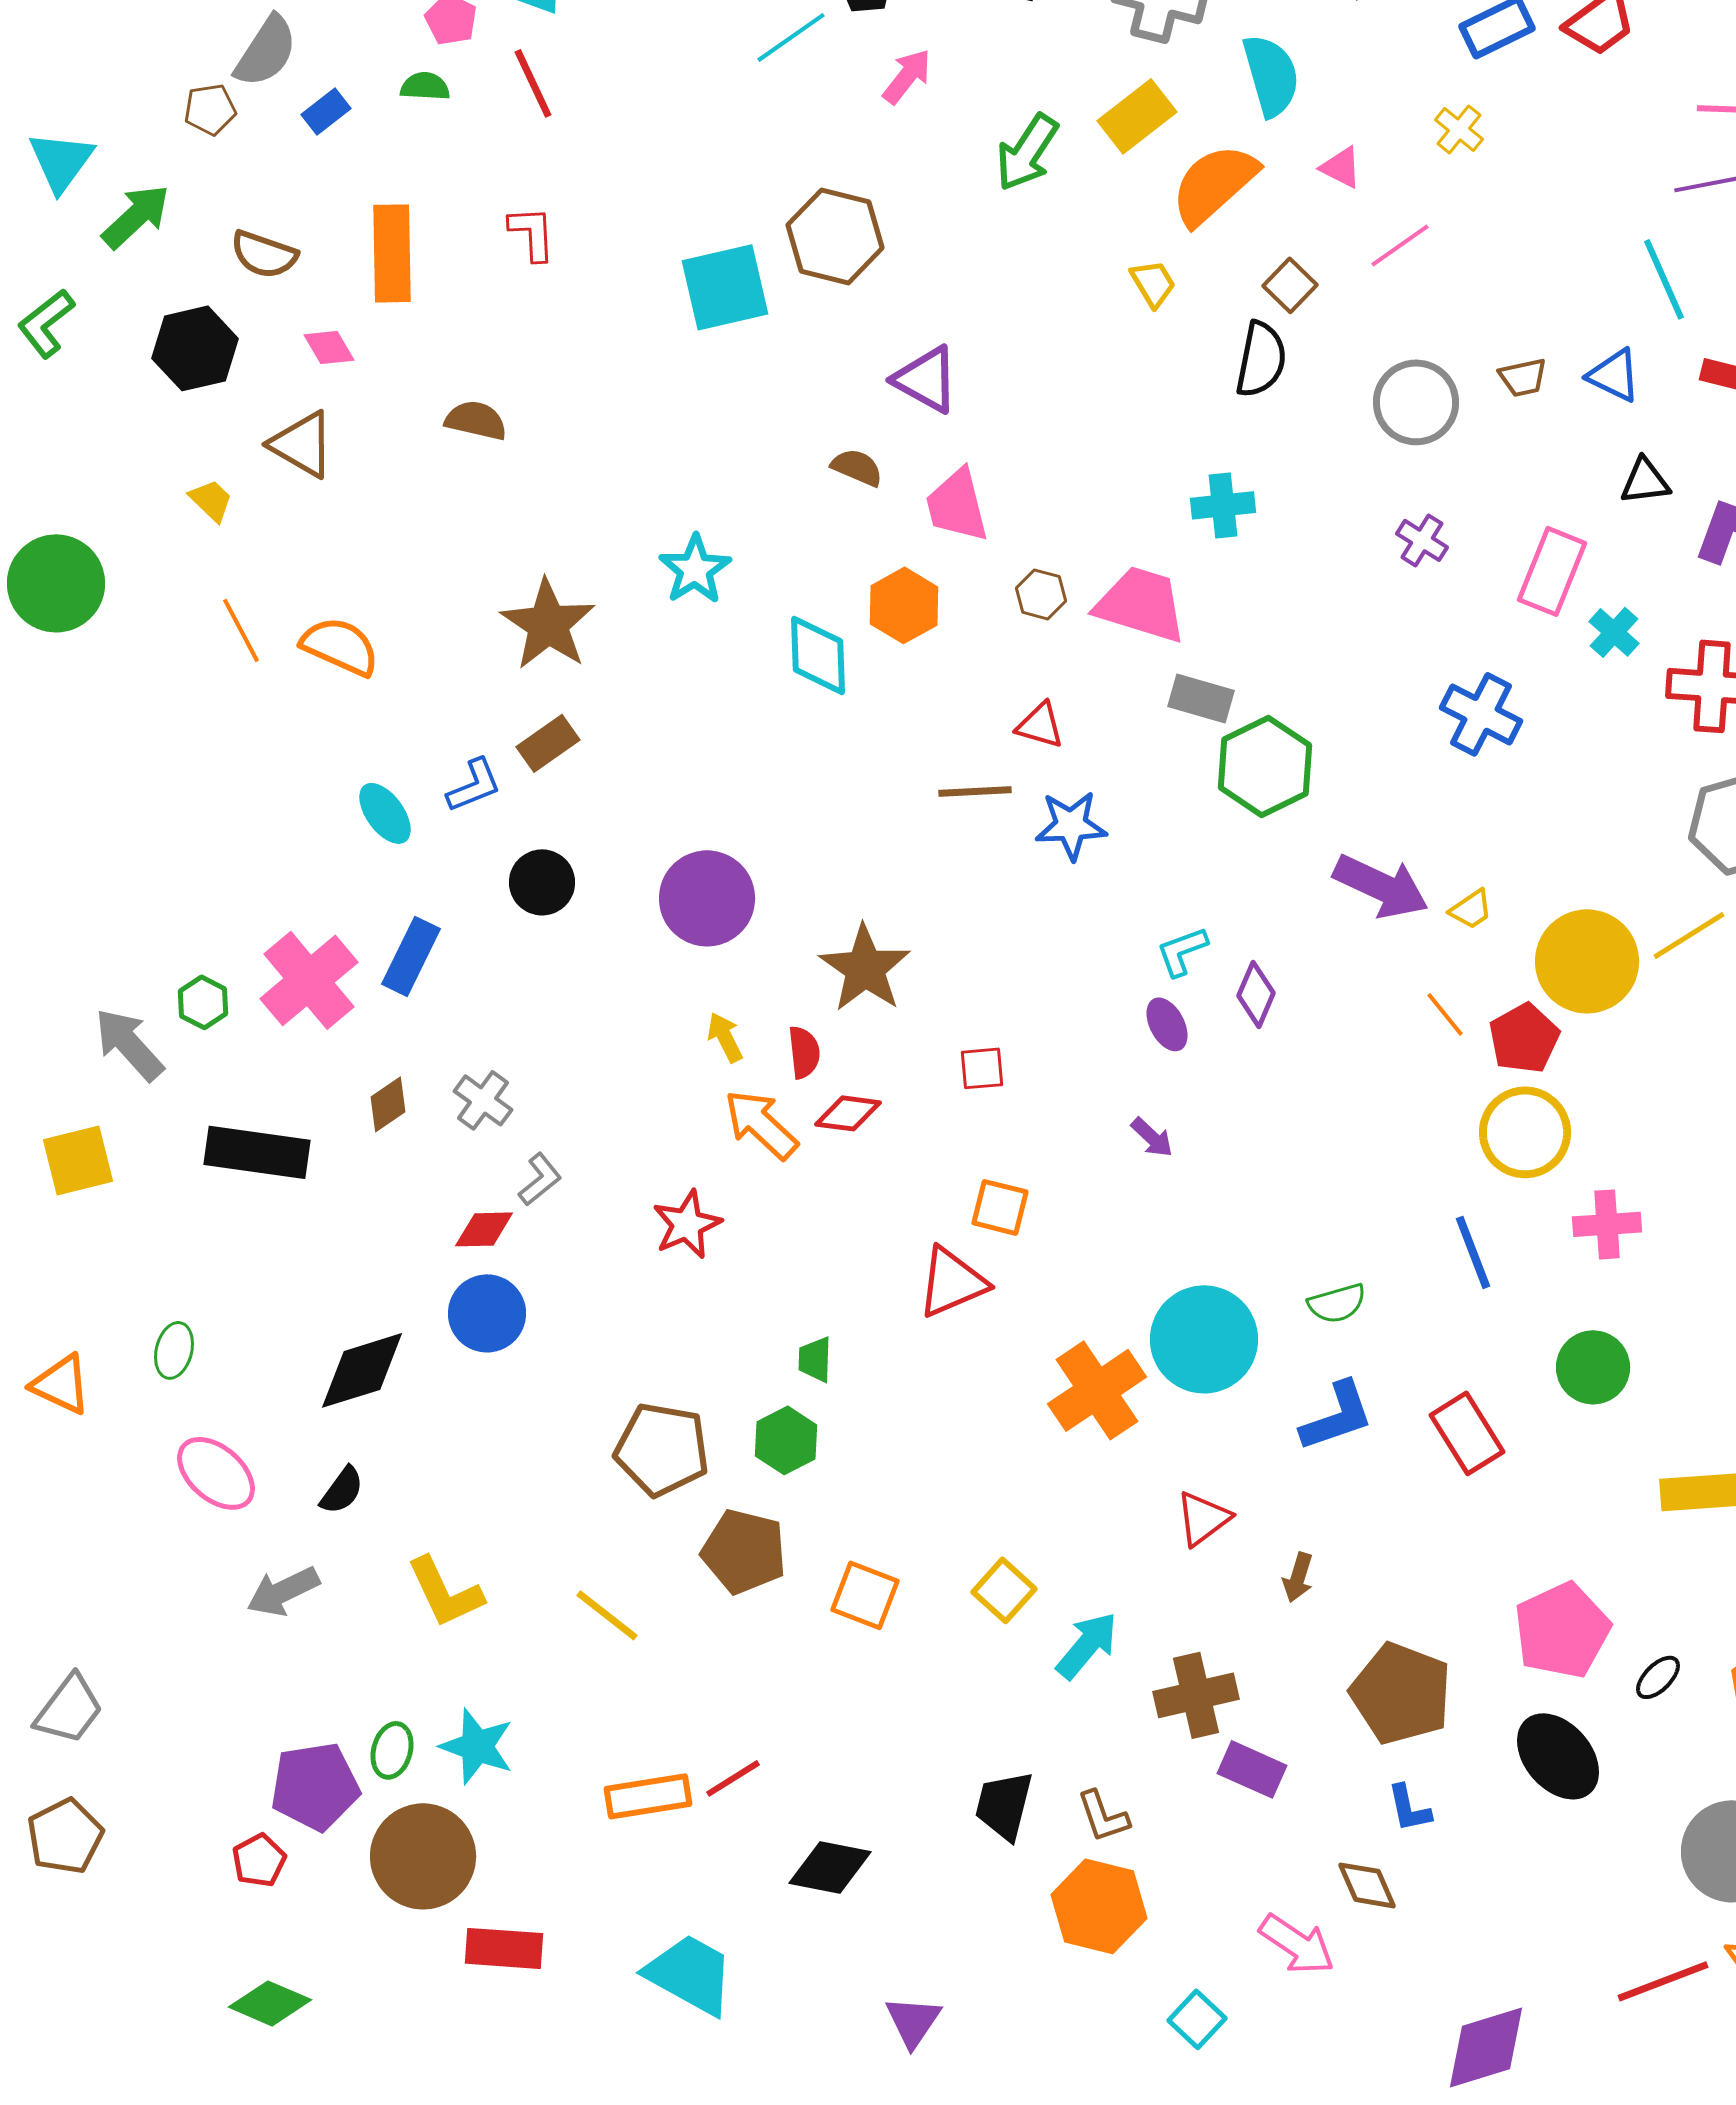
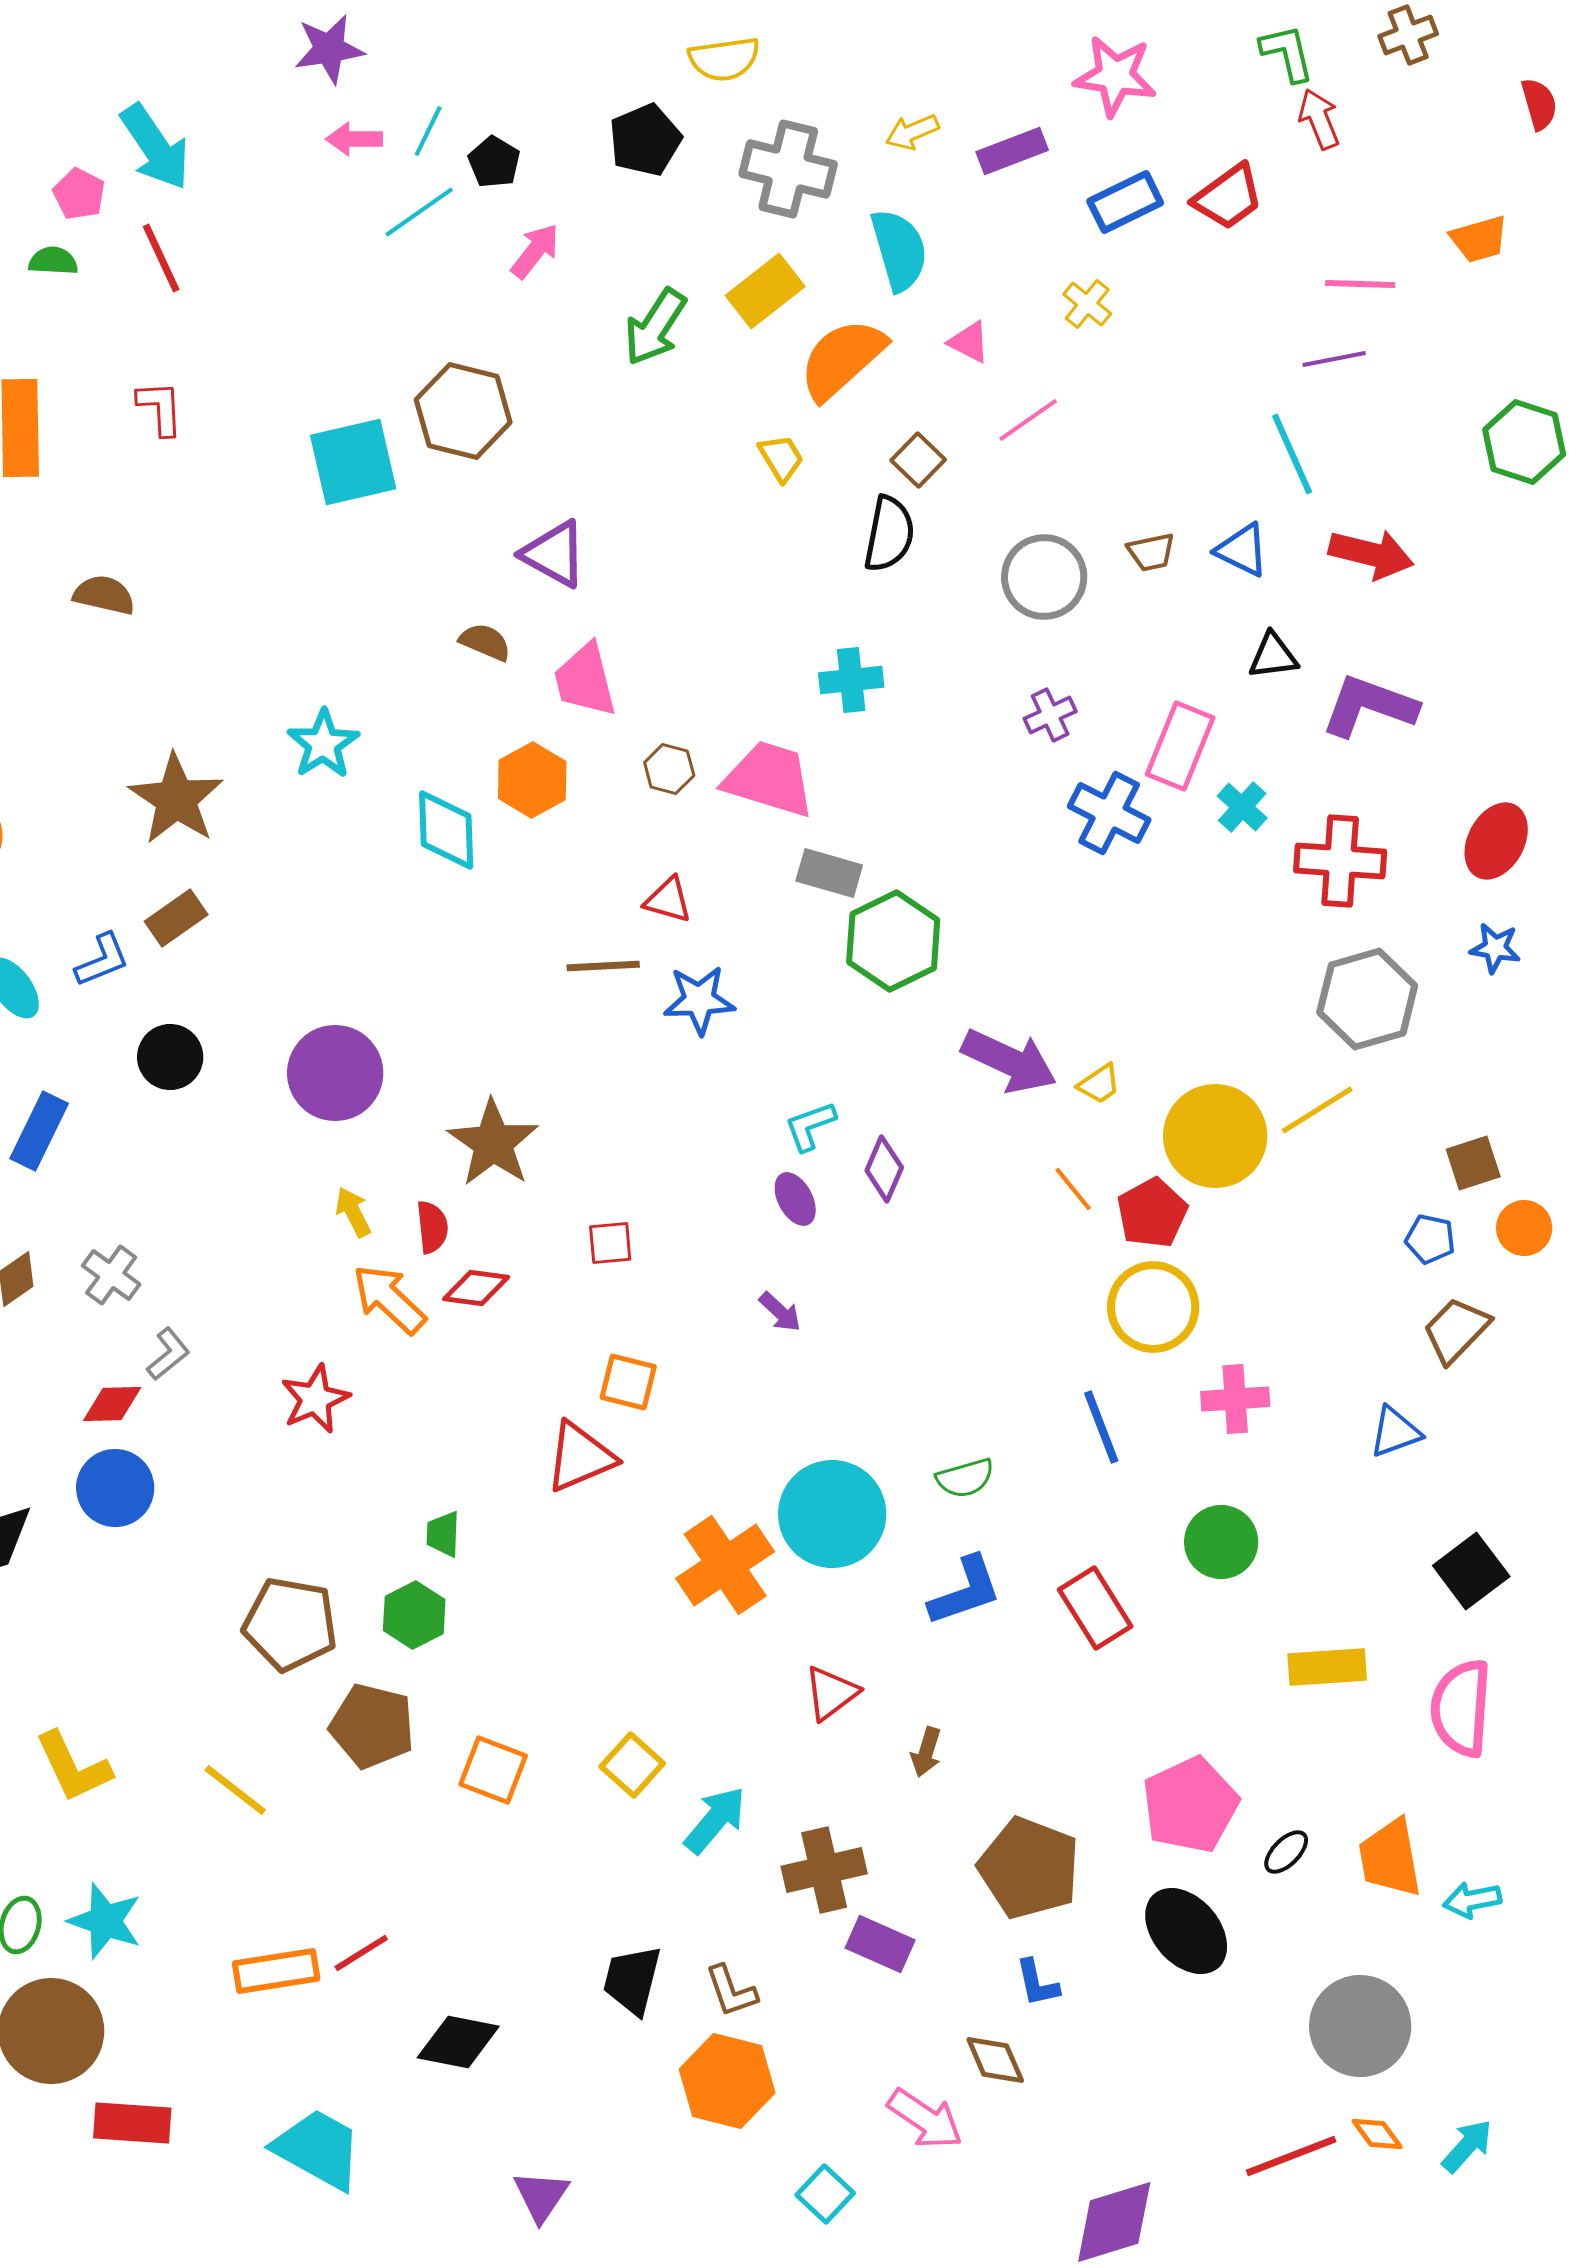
purple cross: (1422, 540) -> (1050, 715), turned 33
blue cross: (1481, 714) -> (1109, 813), moved

